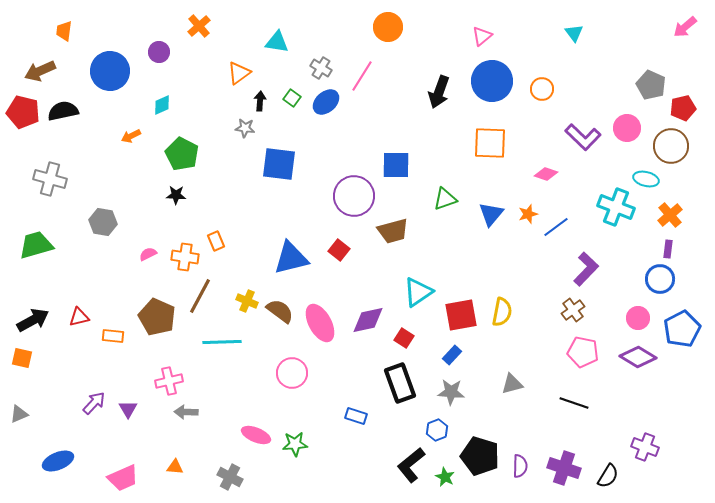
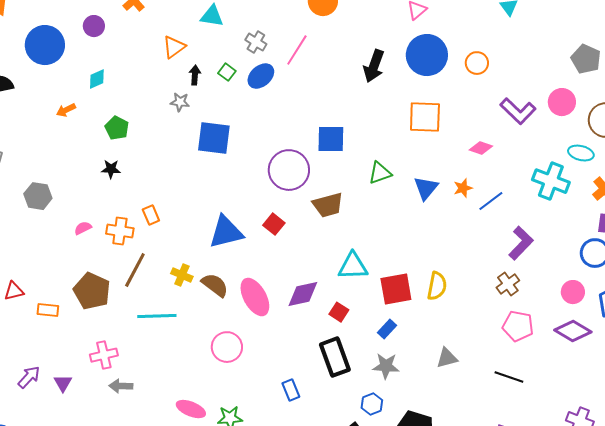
green pentagon: (182, 154) -> (117, 128), size x0.7
cyan triangle: (418, 292) -> (353, 266), turned 32
blue rectangle: (356, 416) -> (291, 390), turned 50

